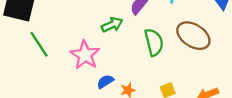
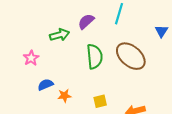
pink star: (85, 55) -> (31, 58), size x0.6

